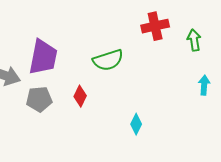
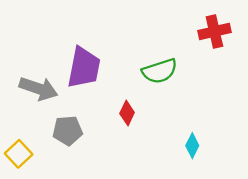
gray pentagon: (39, 99) -> (68, 131), moved

